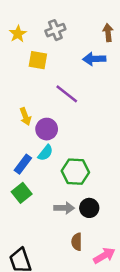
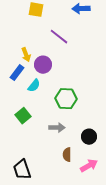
cyan semicircle: (45, 153) -> (34, 86), moved
blue rectangle: (23, 164) -> (17, 73), moved
black circle: (89, 208) -> (89, 137), moved

